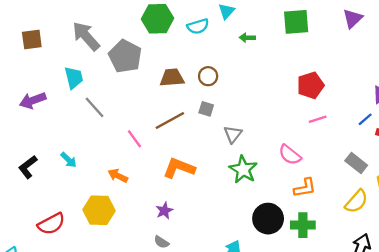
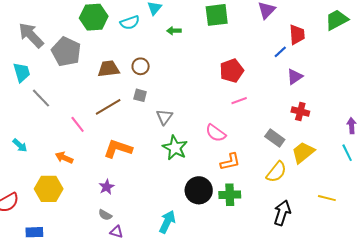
blue line: (365, 119) -> (280, 52), moved

